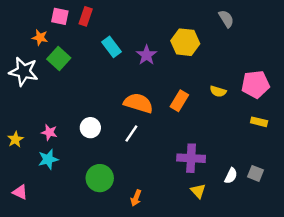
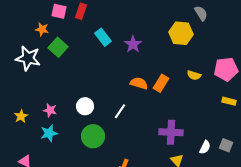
yellow hexagon: (185, 42) -> (181, 33), moved
orange semicircle: (138, 103) -> (139, 83), moved, size x0.7
green circle: (100, 178) -> (93, 136), moved

